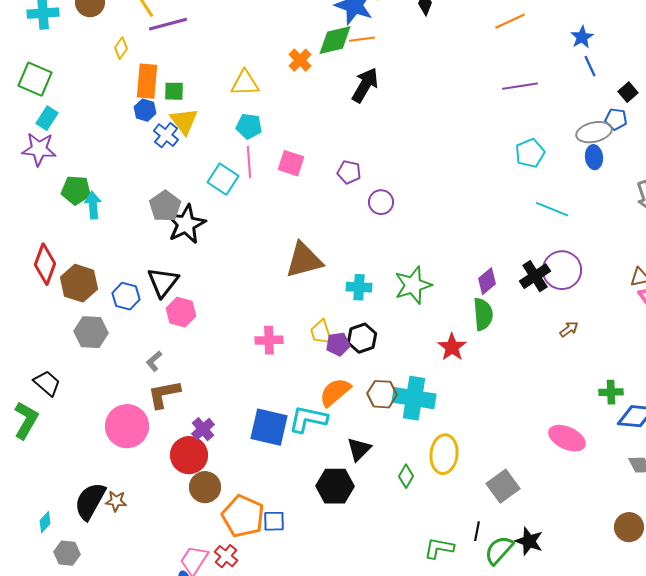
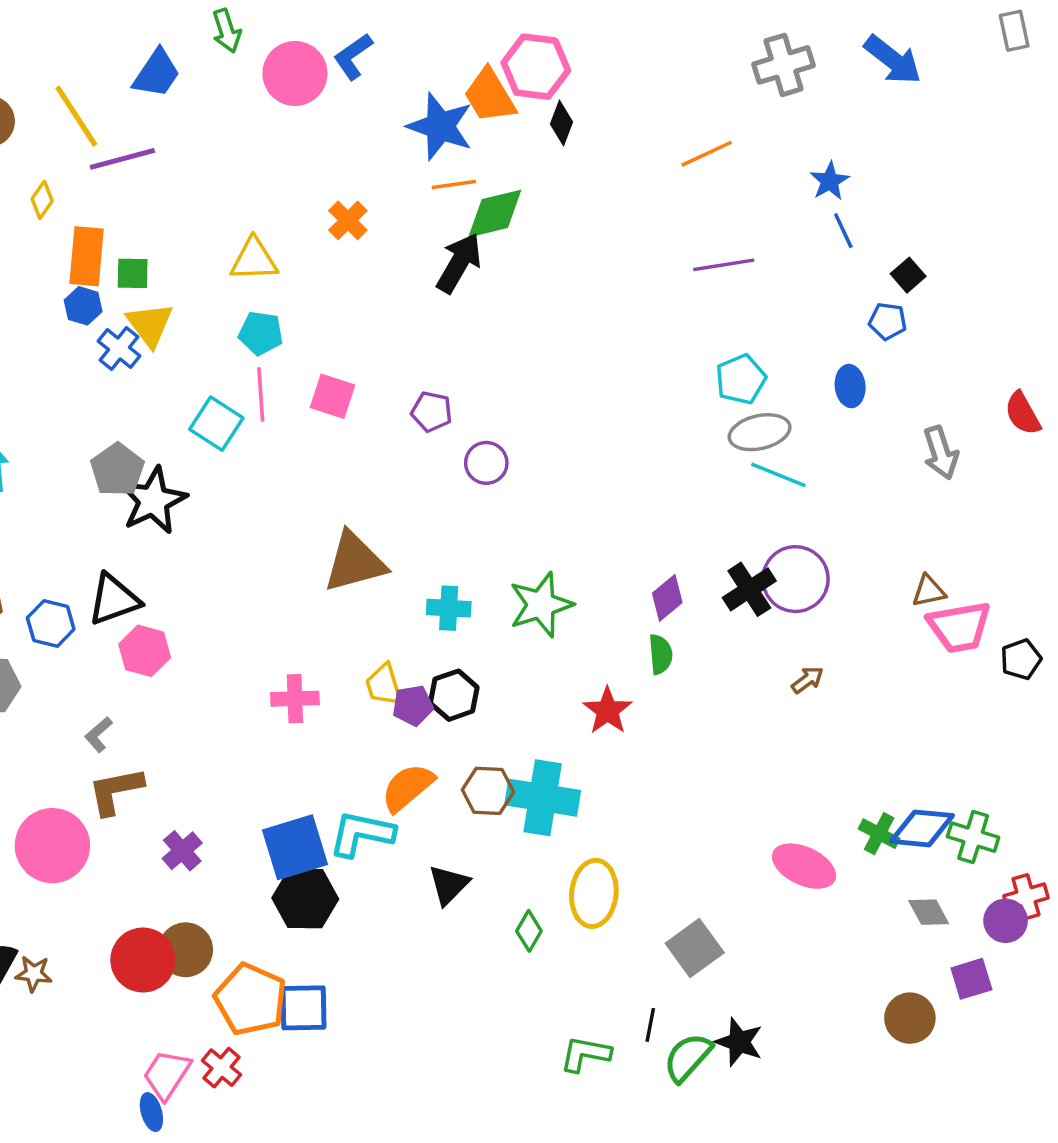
green diamond: (335, 40) -> (495, 214), moved
gray ellipse: (594, 132) -> (760, 432), moved
black triangle: (163, 282) -> (114, 600), turned 32
green semicircle: (483, 314) -> (660, 654), size x0.7
green cross: (611, 392) -> (879, 834), moved, turned 30
blue square: (269, 427) -> (295, 847), turned -30
red circle: (189, 455) -> (143, 960), moved
black hexagon: (335, 486) -> (305, 899), moved
blue square: (274, 521) -> (303, 1008), size x1.4

